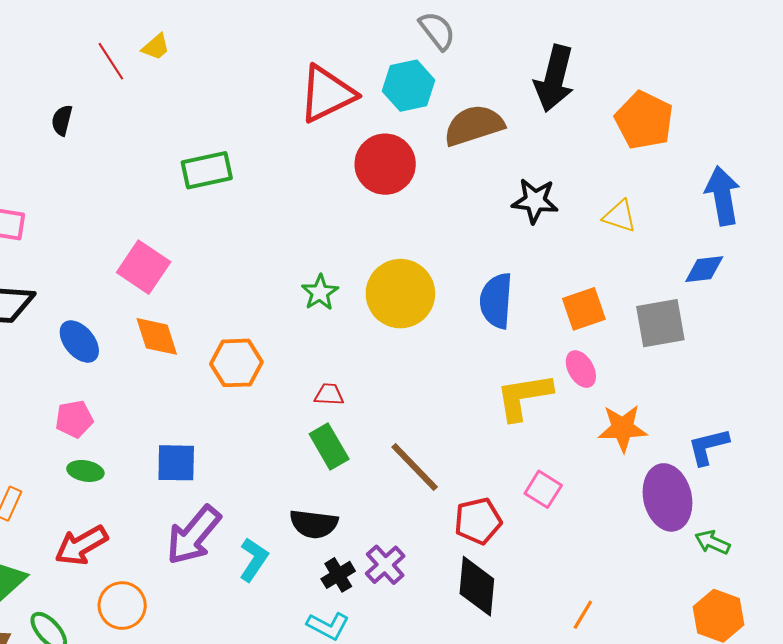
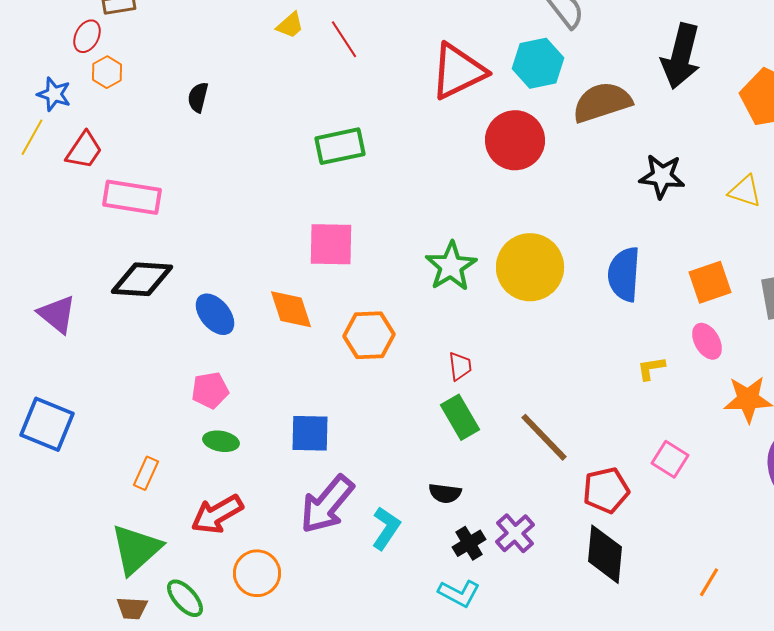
red line: (111, 61) -> (344, 39), moved
pink square: (144, 267) -> (331, 244), moved, turned -33
green star: (320, 293) -> (451, 266), size x1.4
red trapezoid: (329, 395) -> (460, 366), turned 80
yellow L-shape: (524, 397) -> (651, 368), size x0.5
black semicircle: (314, 524) -> (445, 493), size x0.7

